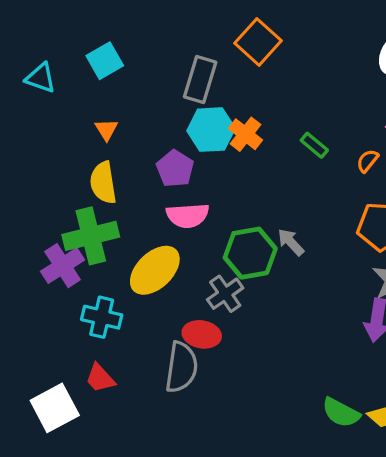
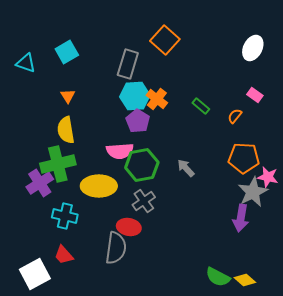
purple pentagon: (175, 169) -> (138, 121), moved
green hexagon: (250, 253) -> (142, 165), moved
yellow ellipse: (155, 270) -> (99, 186), turned 44

